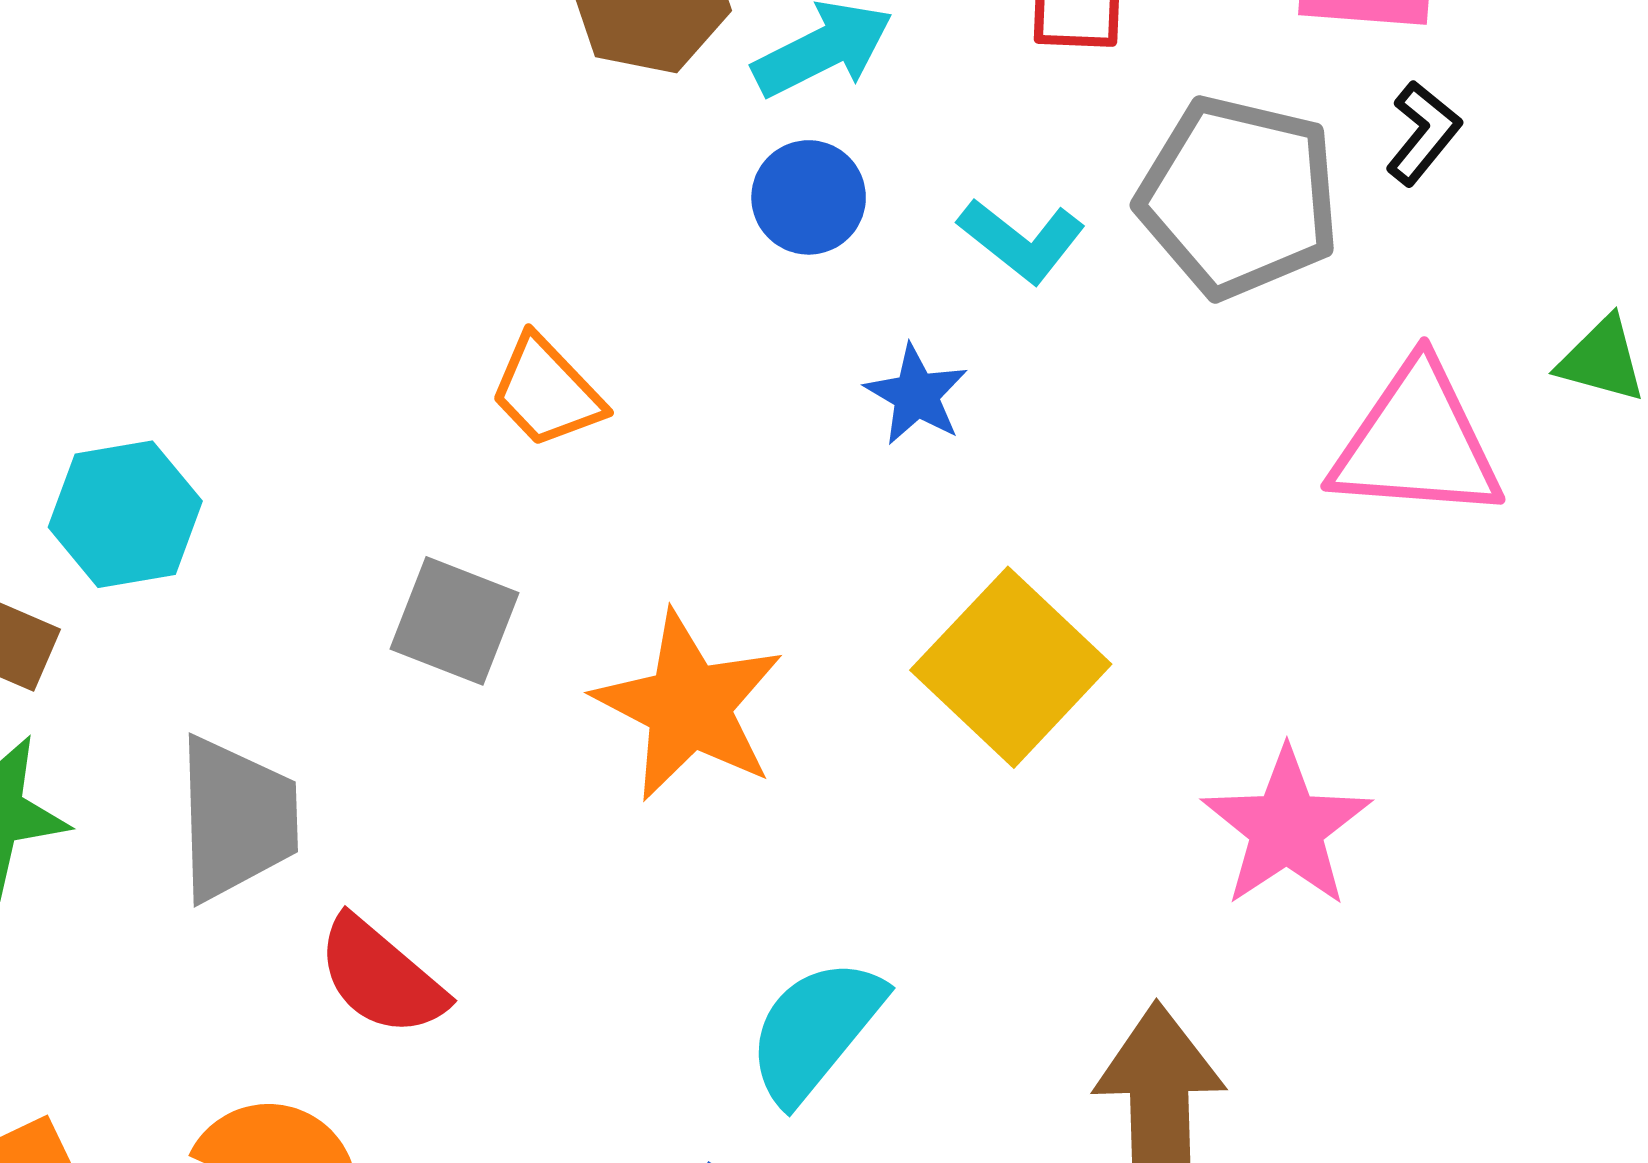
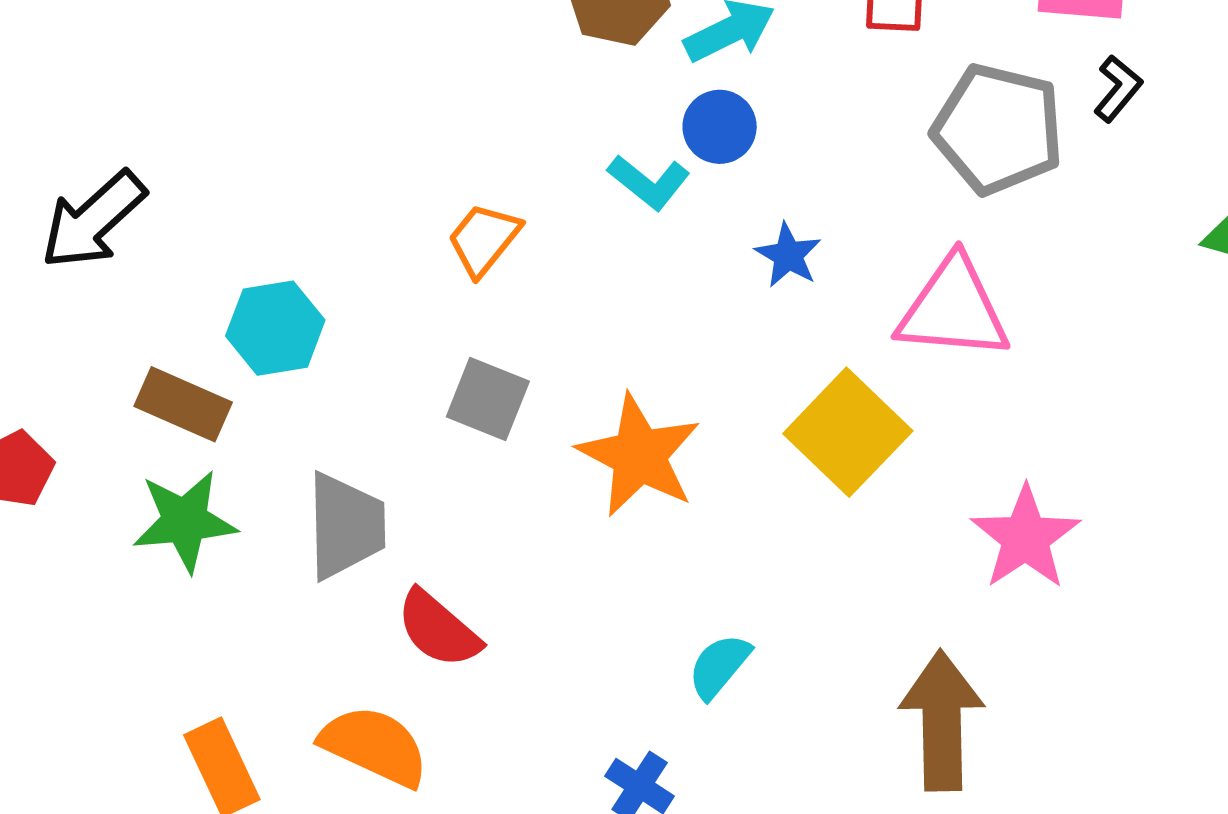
cyan L-shape: (1022, 240) -> (649, 182), moved
orange trapezoid: (547, 392) -> (484, 239), moved, turned 82
pink triangle: (1417, 442) -> (953, 309), moved
cyan semicircle: (815, 1030) -> (719, 666), size x0.7

